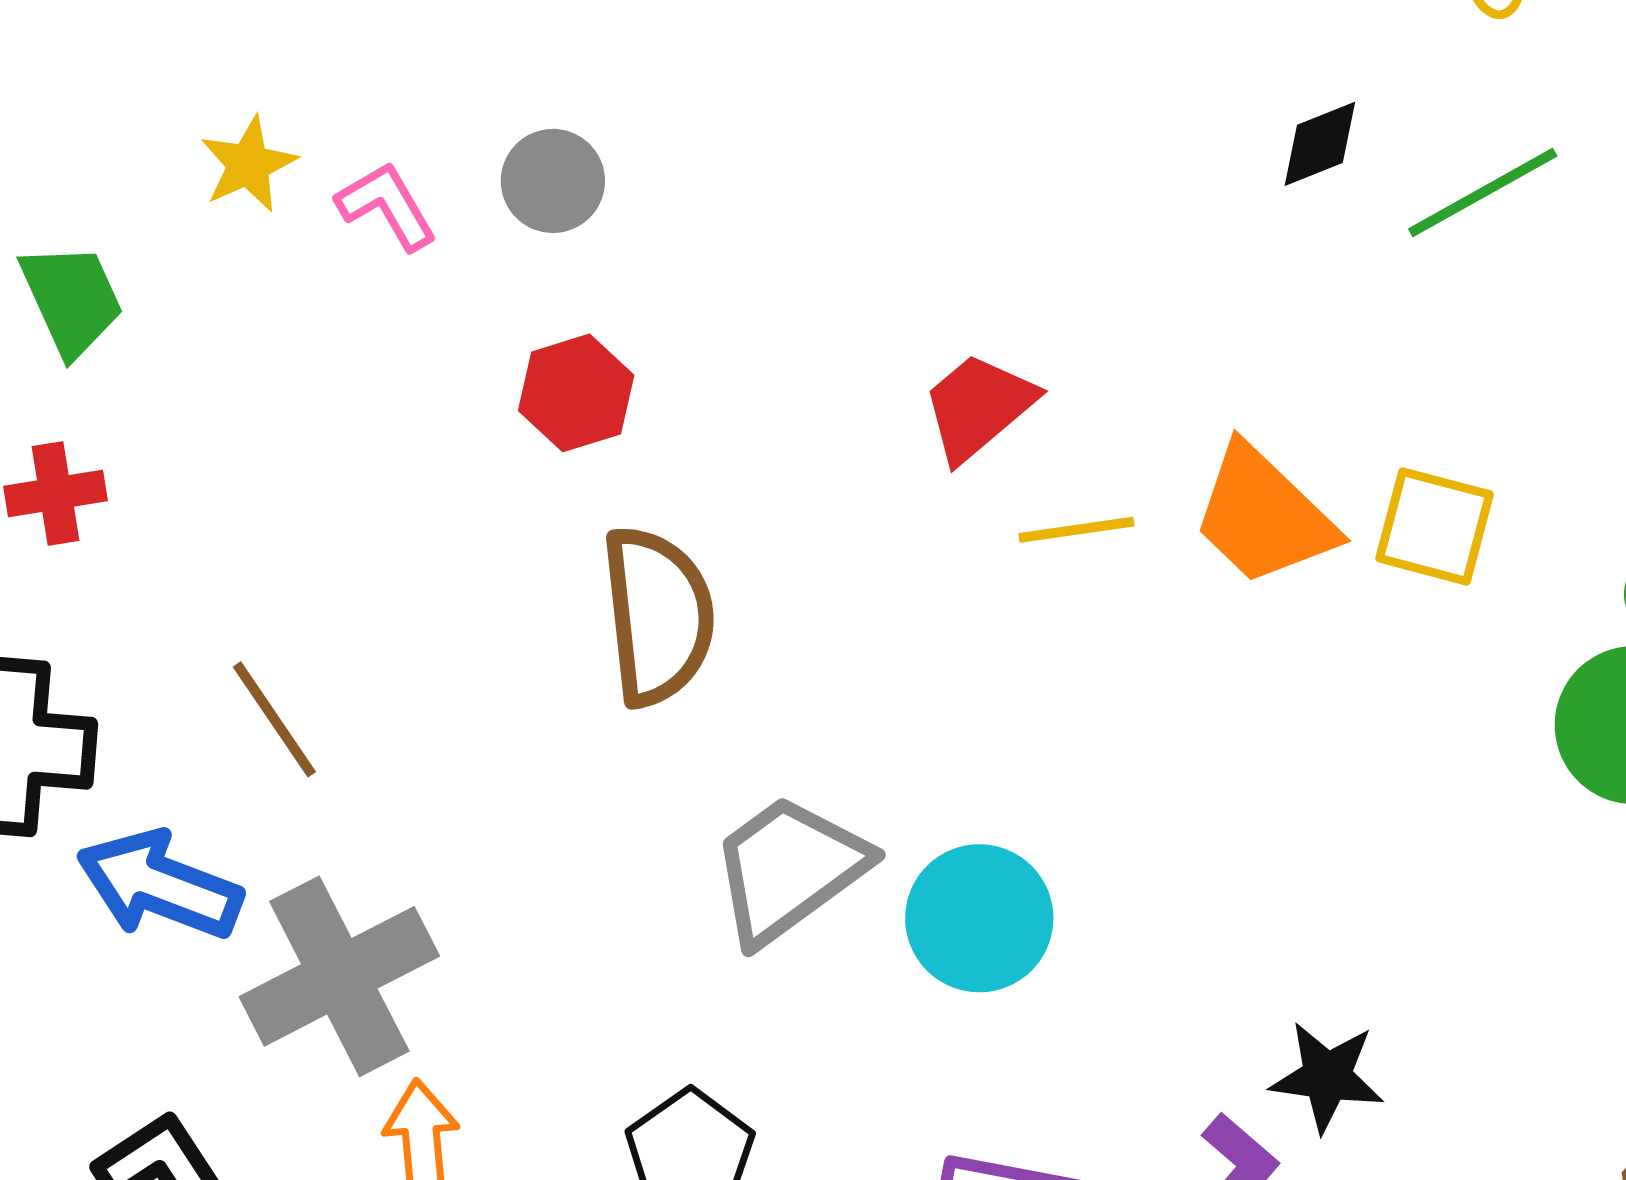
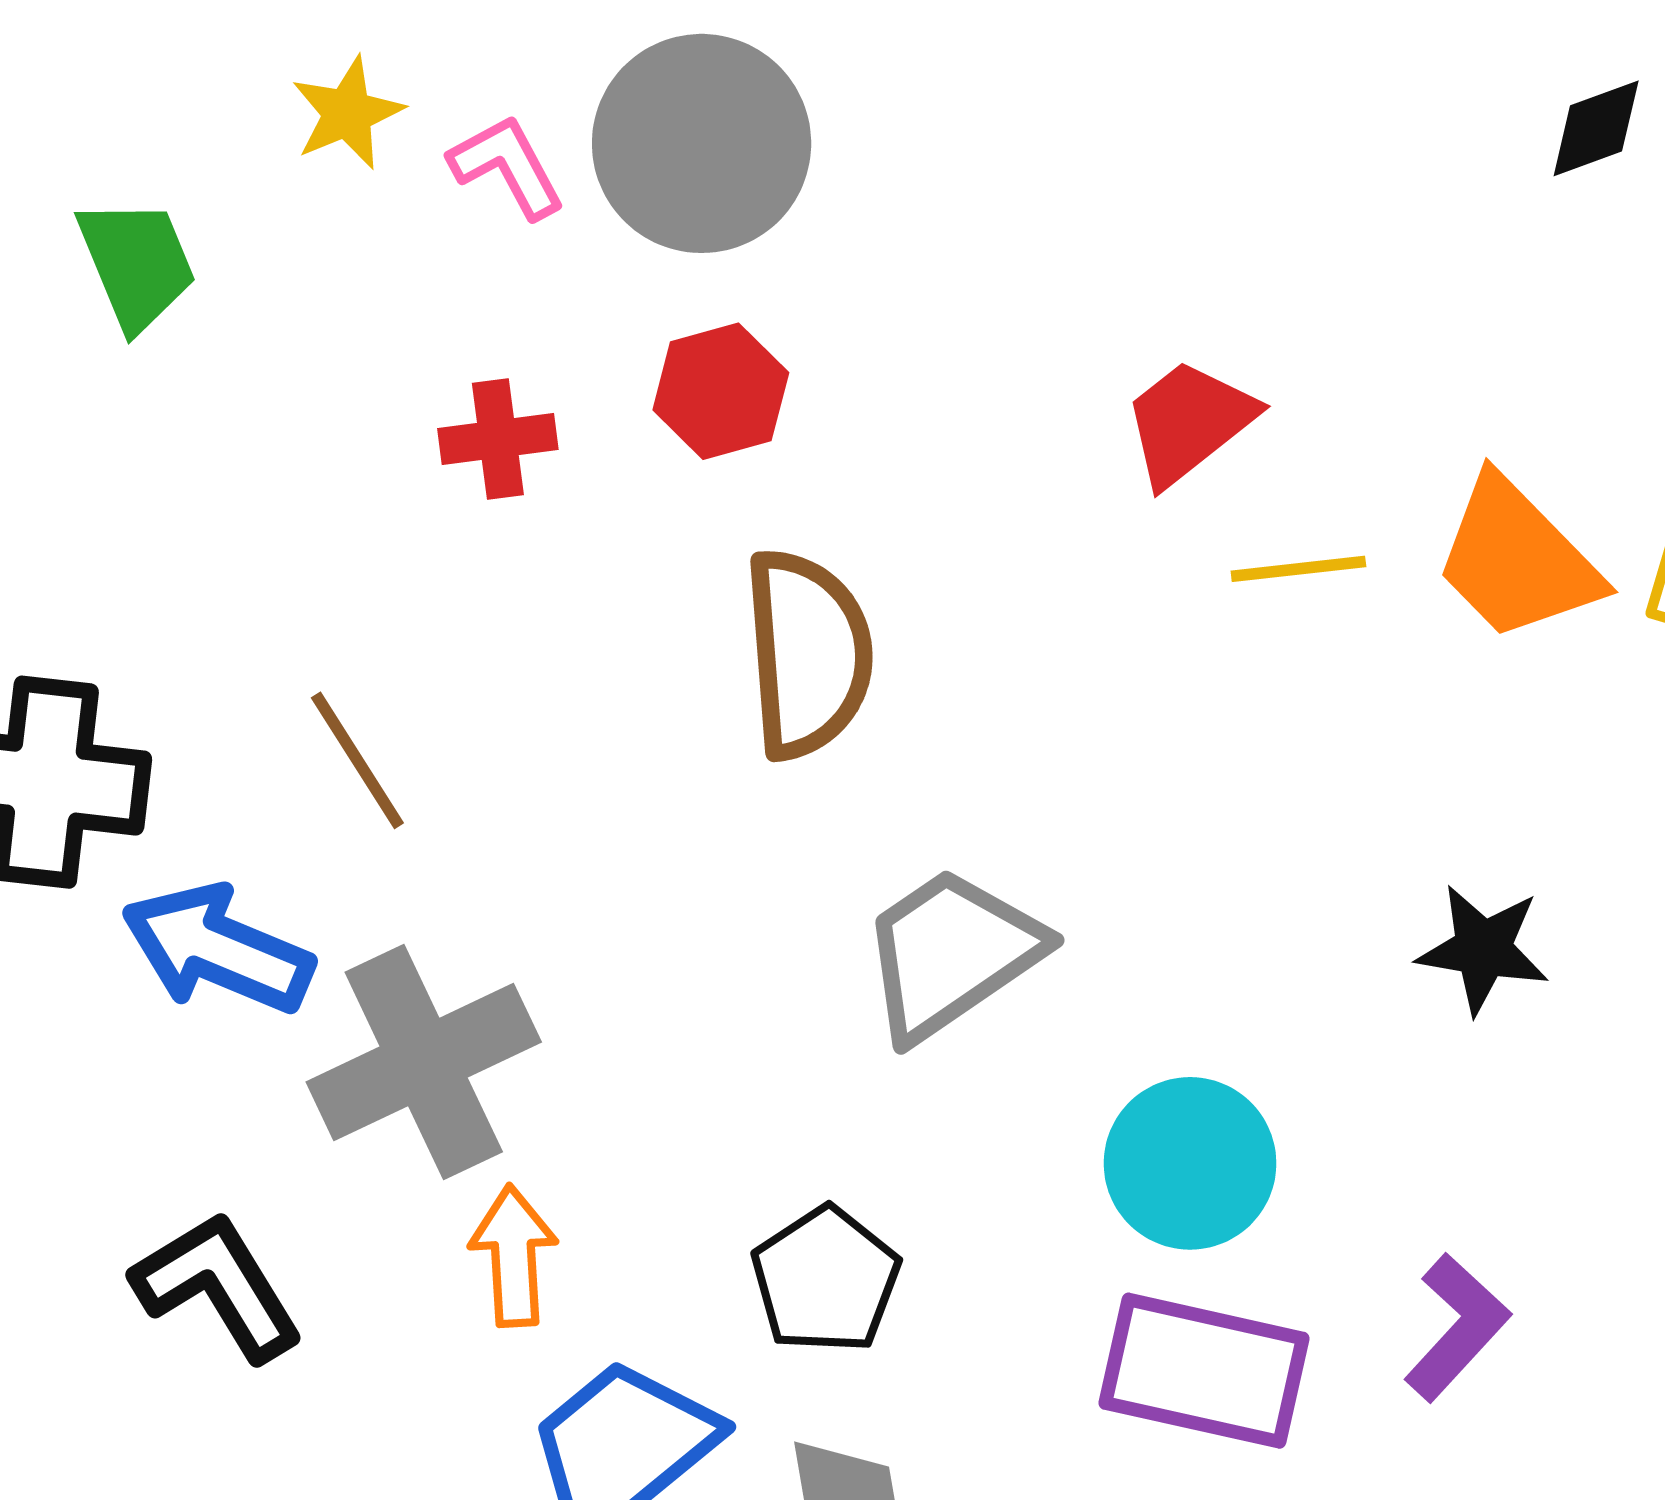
gray circle: (553, 181) -> (702, 143), size x1.8
red cross: (55, 493) -> (498, 439), moved
cyan circle: (979, 918) -> (1190, 1163), moved
black star: (1327, 1077) -> (1483, 949), moved

